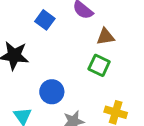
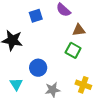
blue square: (45, 20) -> (36, 16), turned 32

